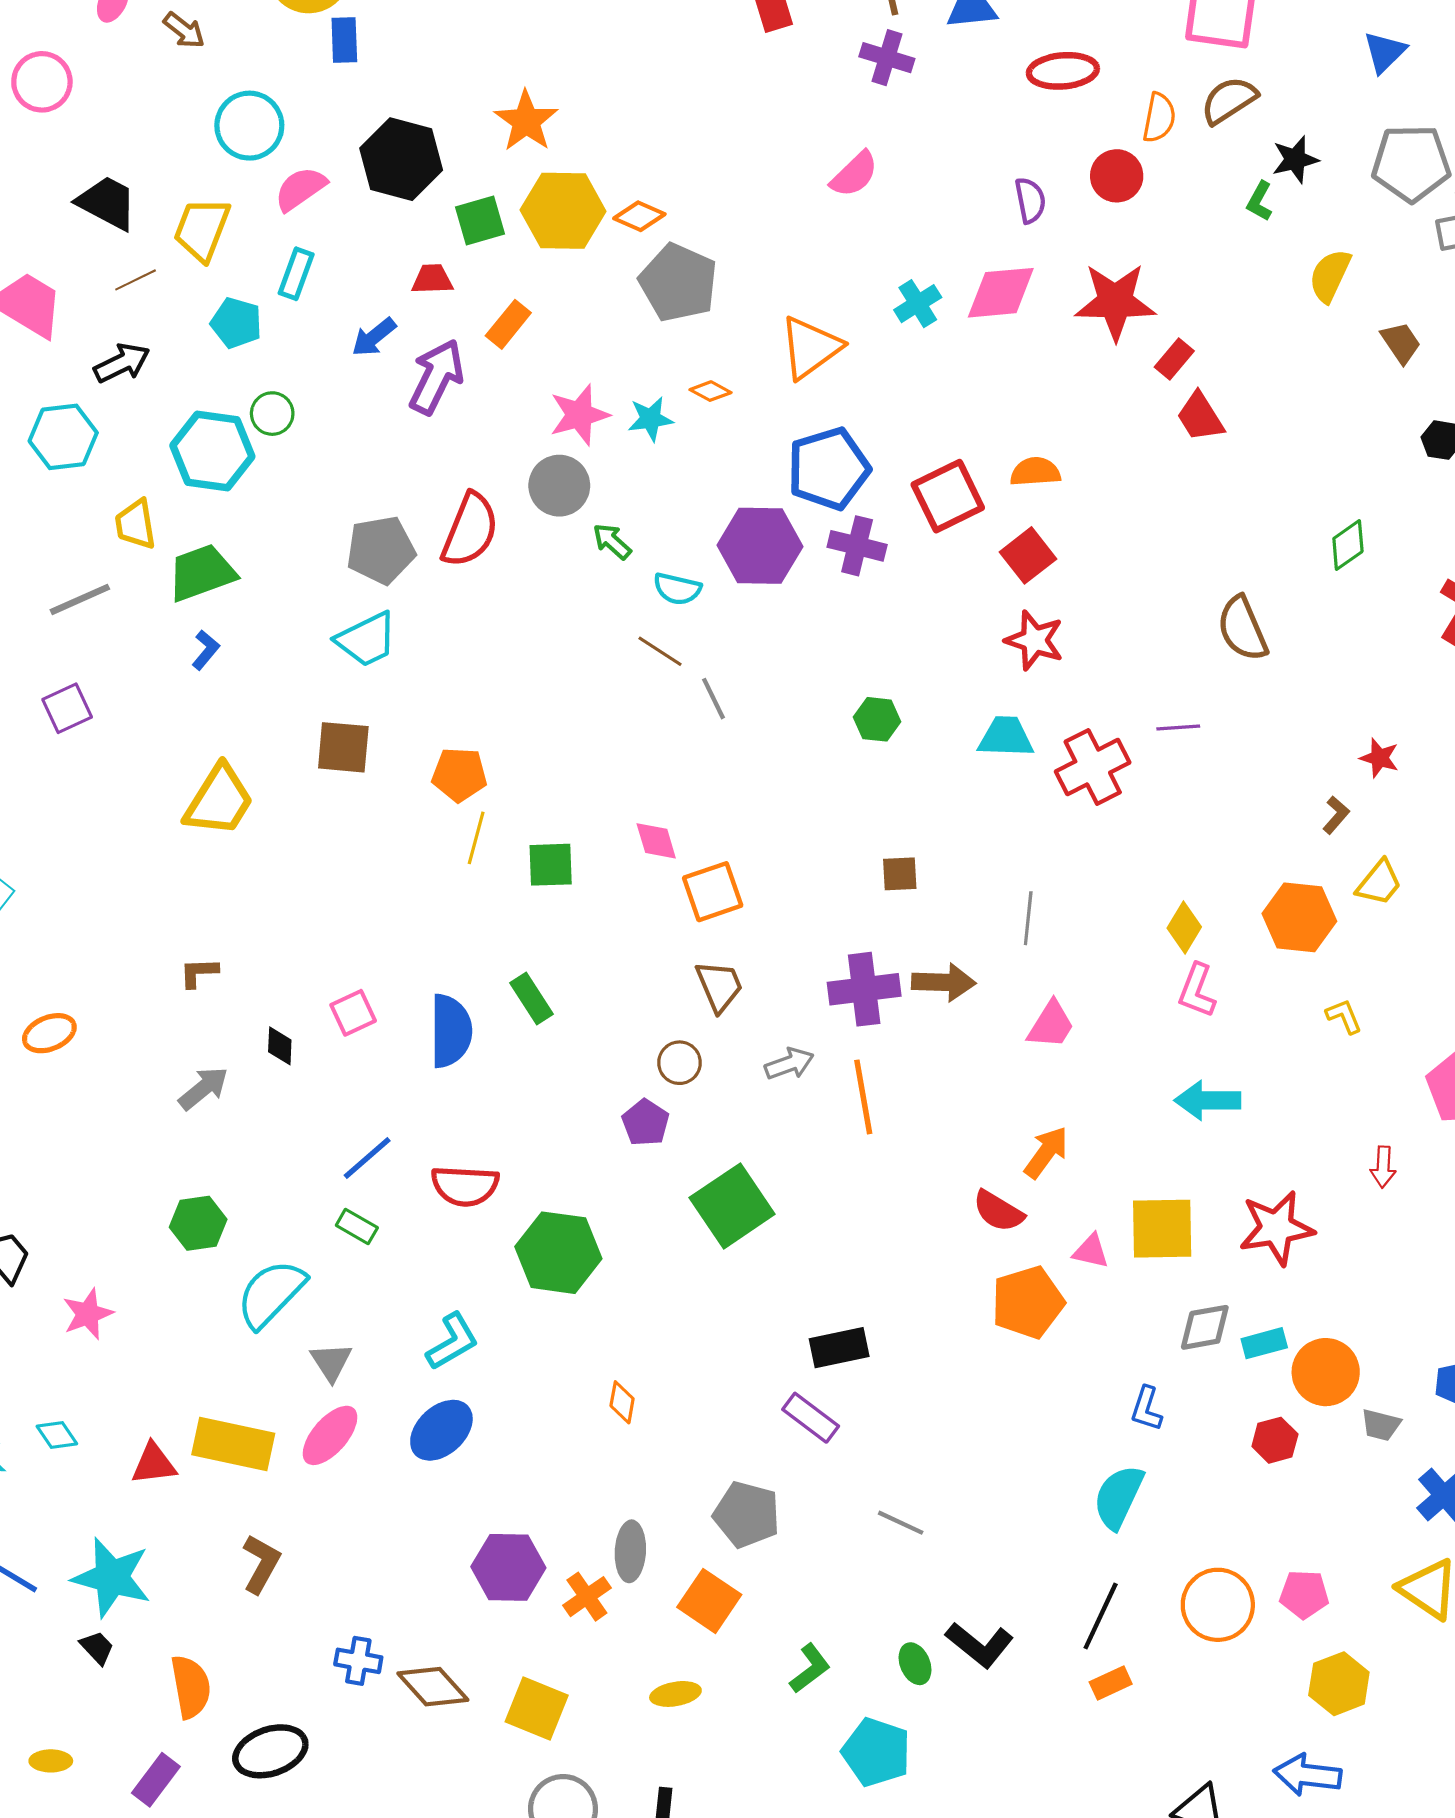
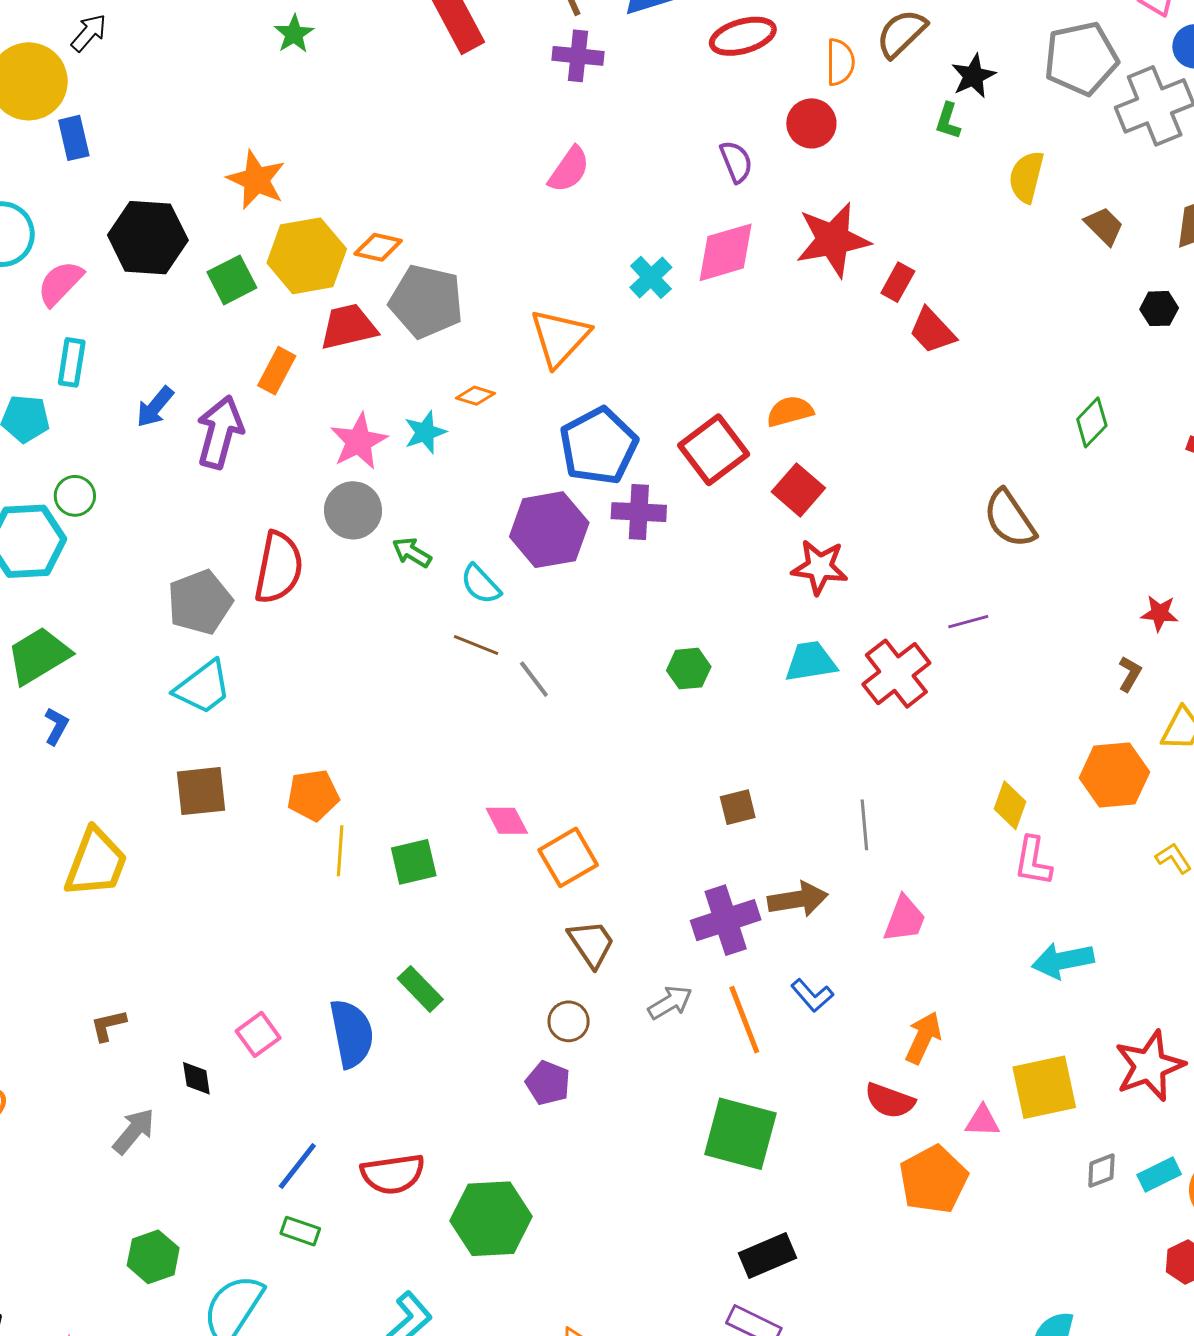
red trapezoid: (432, 279) -> (348, 327), moved, size x1.5
cyan semicircle: (677, 589) -> (481, 584), turned 45
green square: (732, 1206) -> (740, 1134), moved, turned -30
gray diamond: (1205, 1327) -> (1101, 1171), size x0.7
blue L-shape: (1146, 1409) -> (812, 995), moved, turned -48

